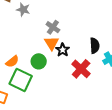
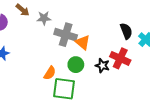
gray cross: (53, 27) -> (66, 35), moved, size x1.5
black star: (63, 50) -> (102, 66), moved

